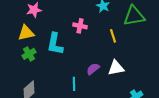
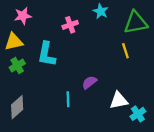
pink cross: (80, 26) -> (70, 25), moved, turned -32
yellow line: (113, 36) -> (125, 51), moved
white triangle: (116, 68) -> (119, 100), moved

